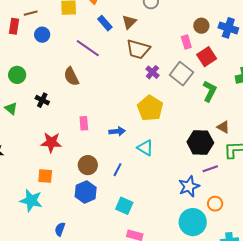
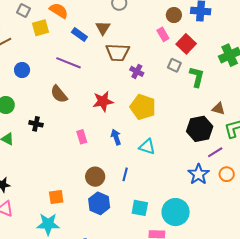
blue circle: (42, 35) -> (22, 70), moved
gray square: (181, 74) -> (174, 65), moved, size x0.6
blue arrow: (117, 131) -> (116, 137), turned -91
red star: (51, 143) -> (103, 101), moved
orange circle: (215, 204) -> (227, 174), moved
cyan circle: (193, 222) -> (176, 212), moved

